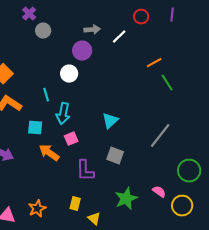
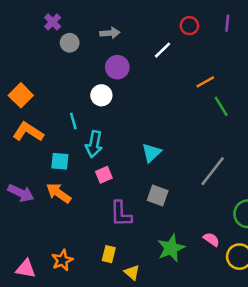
gray arrow: (92, 30) -> (110, 33), moved
orange arrow: (49, 153) -> (59, 193), moved

